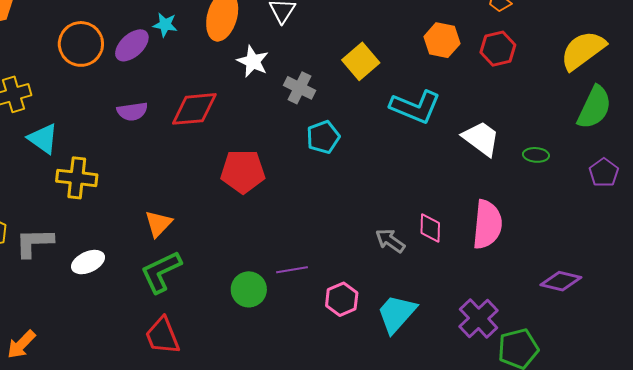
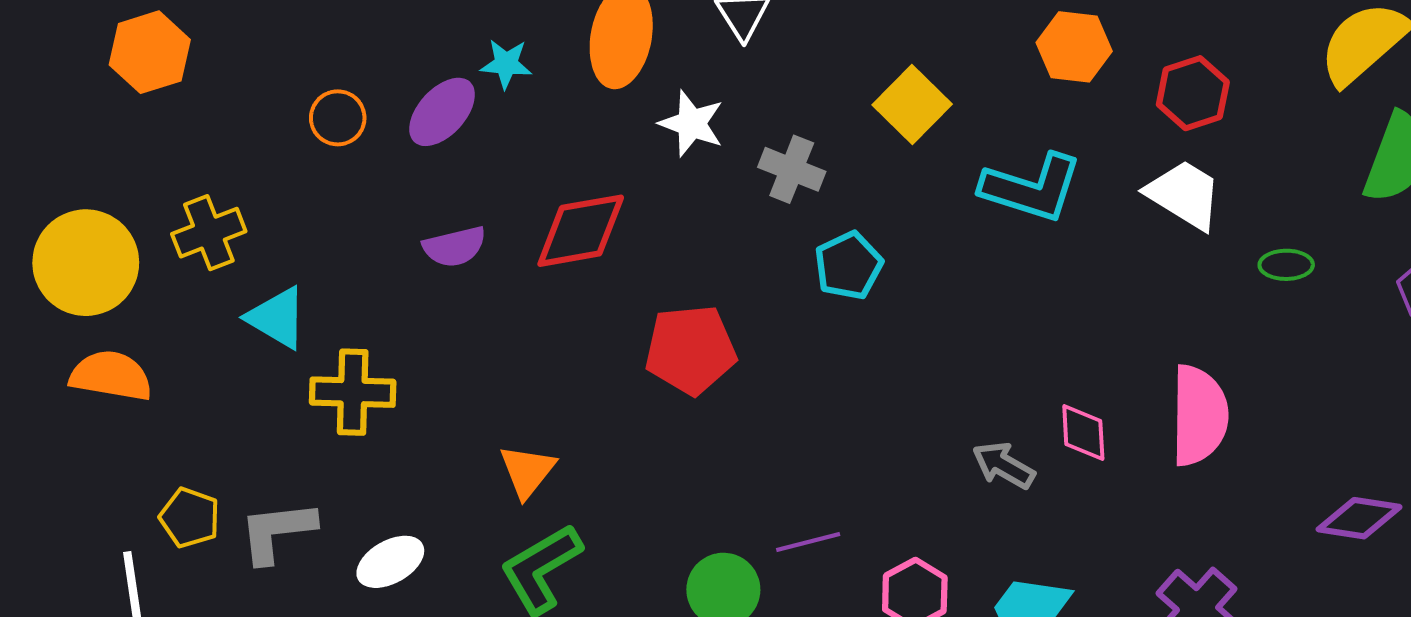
orange circle: (81, 44) -> (338, 118), size x0.6
red hexagon: (498, 49) -> (1193, 93), moved
white trapezoid: (481, 138) -> (1184, 195), moved

